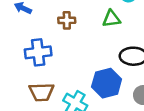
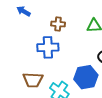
blue cross: (38, 52) -> (48, 47), moved

